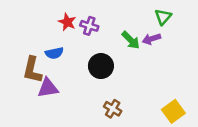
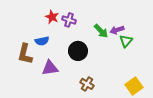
green triangle: (163, 17) -> (126, 41), moved
purple triangle: (48, 88) -> (50, 68), moved

